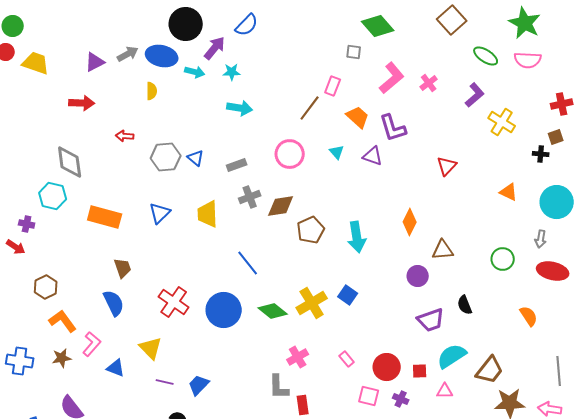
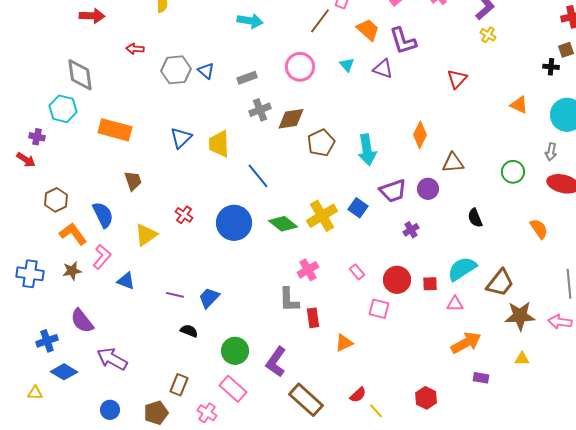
yellow cross: (502, 122) -> (488, 35), moved, size x0.6
blue triangle: (160, 213) -> (181, 138), moved
yellow trapezoid: (208, 214) -> (219, 144), moved
red cross: (174, 302) -> (184, 215), size x0.6
blue semicircle: (114, 303) -> (103, 215), moved
purple trapezoid: (431, 320) -> (393, 191), moved
yellow triangle: (151, 348) -> (146, 235), moved, turned 40
purple cross: (401, 399) -> (411, 230), moved, turned 35

